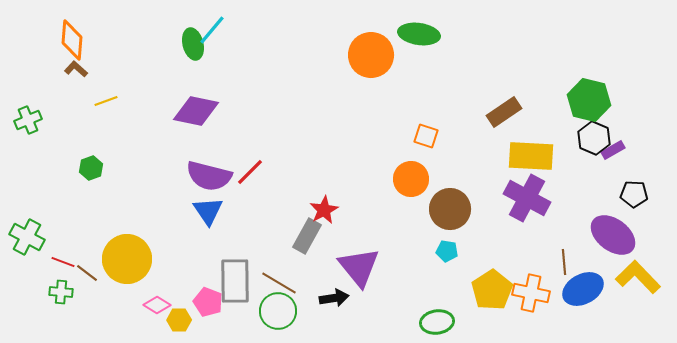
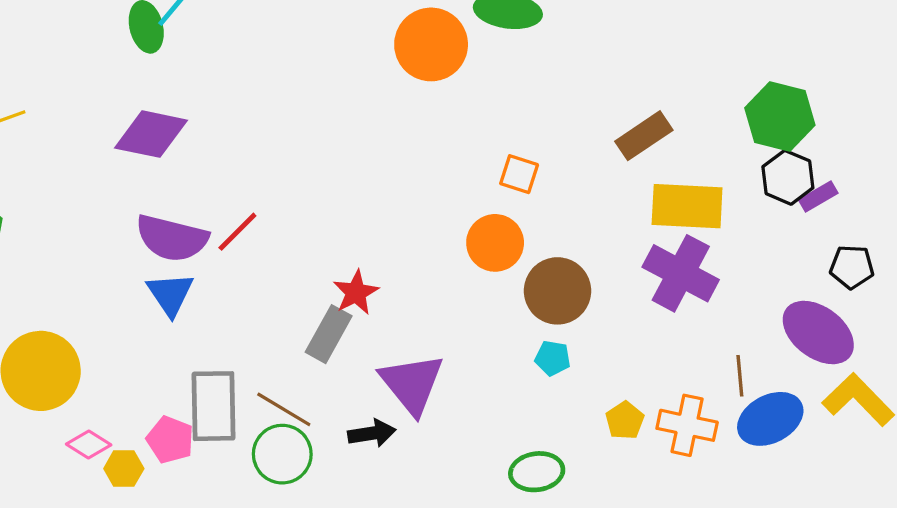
yellow pentagon: (492, 290) -> (625, 421), size x0.6

